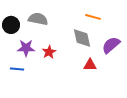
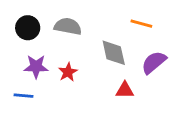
orange line: (93, 17) -> (141, 24), moved
gray semicircle: (38, 19) -> (68, 26), moved
black circle: (11, 25) -> (28, 28), moved

